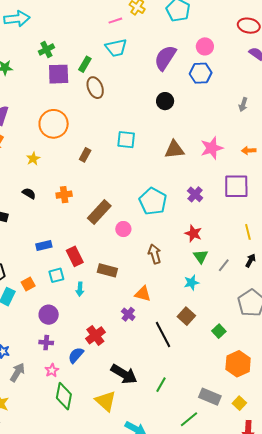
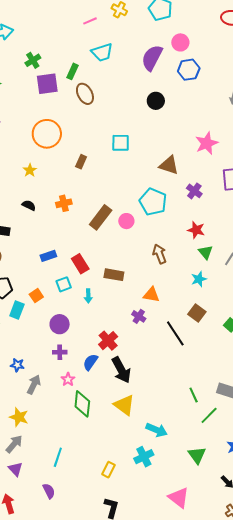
pink line: (115, 21) -> (90, 21), moved
pink circle: (205, 46) -> (180, 42), moved
brown triangle: (174, 150) -> (169, 165), moved, turned 30
pink circle: (123, 229) -> (126, 221), moved
black arrow: (124, 374) -> (121, 370), moved, turned 36
green line: (161, 385) -> (194, 395), moved, turned -49

